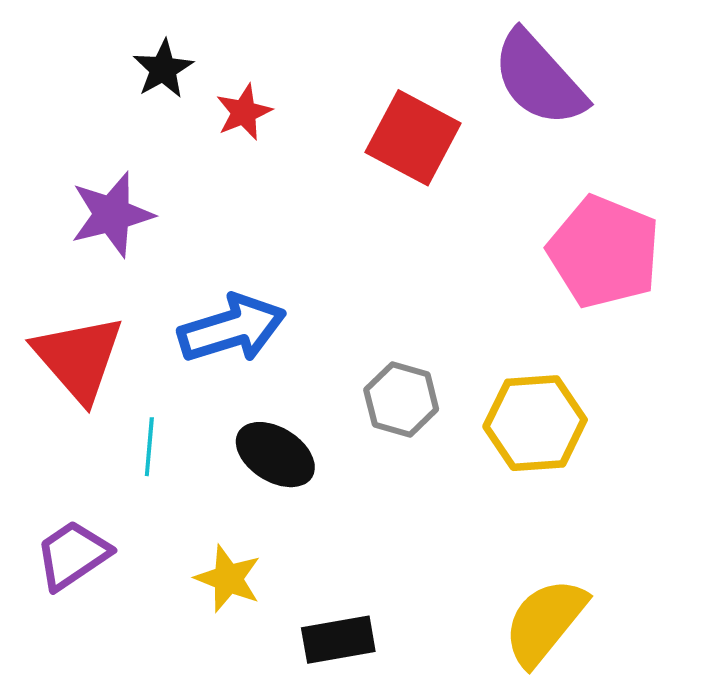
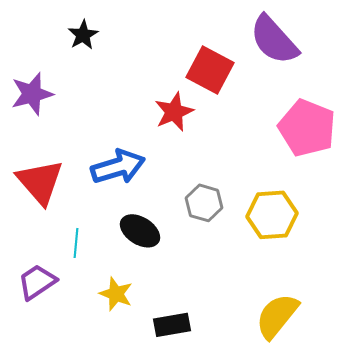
red star: (244, 112) -> (174, 112), moved, size x1.4
purple star: (112, 215) -> (32, 94), moved
cyan line: (149, 447) -> (76, 243), moved

